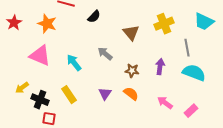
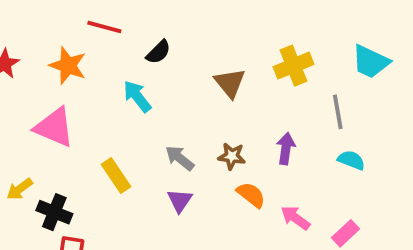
gray arrow: (105, 54) -> (180, 158), moved
cyan arrow: (74, 63) -> (137, 96), moved
cyan semicircle: (194, 73) -> (351, 160), size x0.6
orange semicircle: (131, 94) -> (251, 195), moved
yellow rectangle: (69, 95) -> (116, 175), moved

